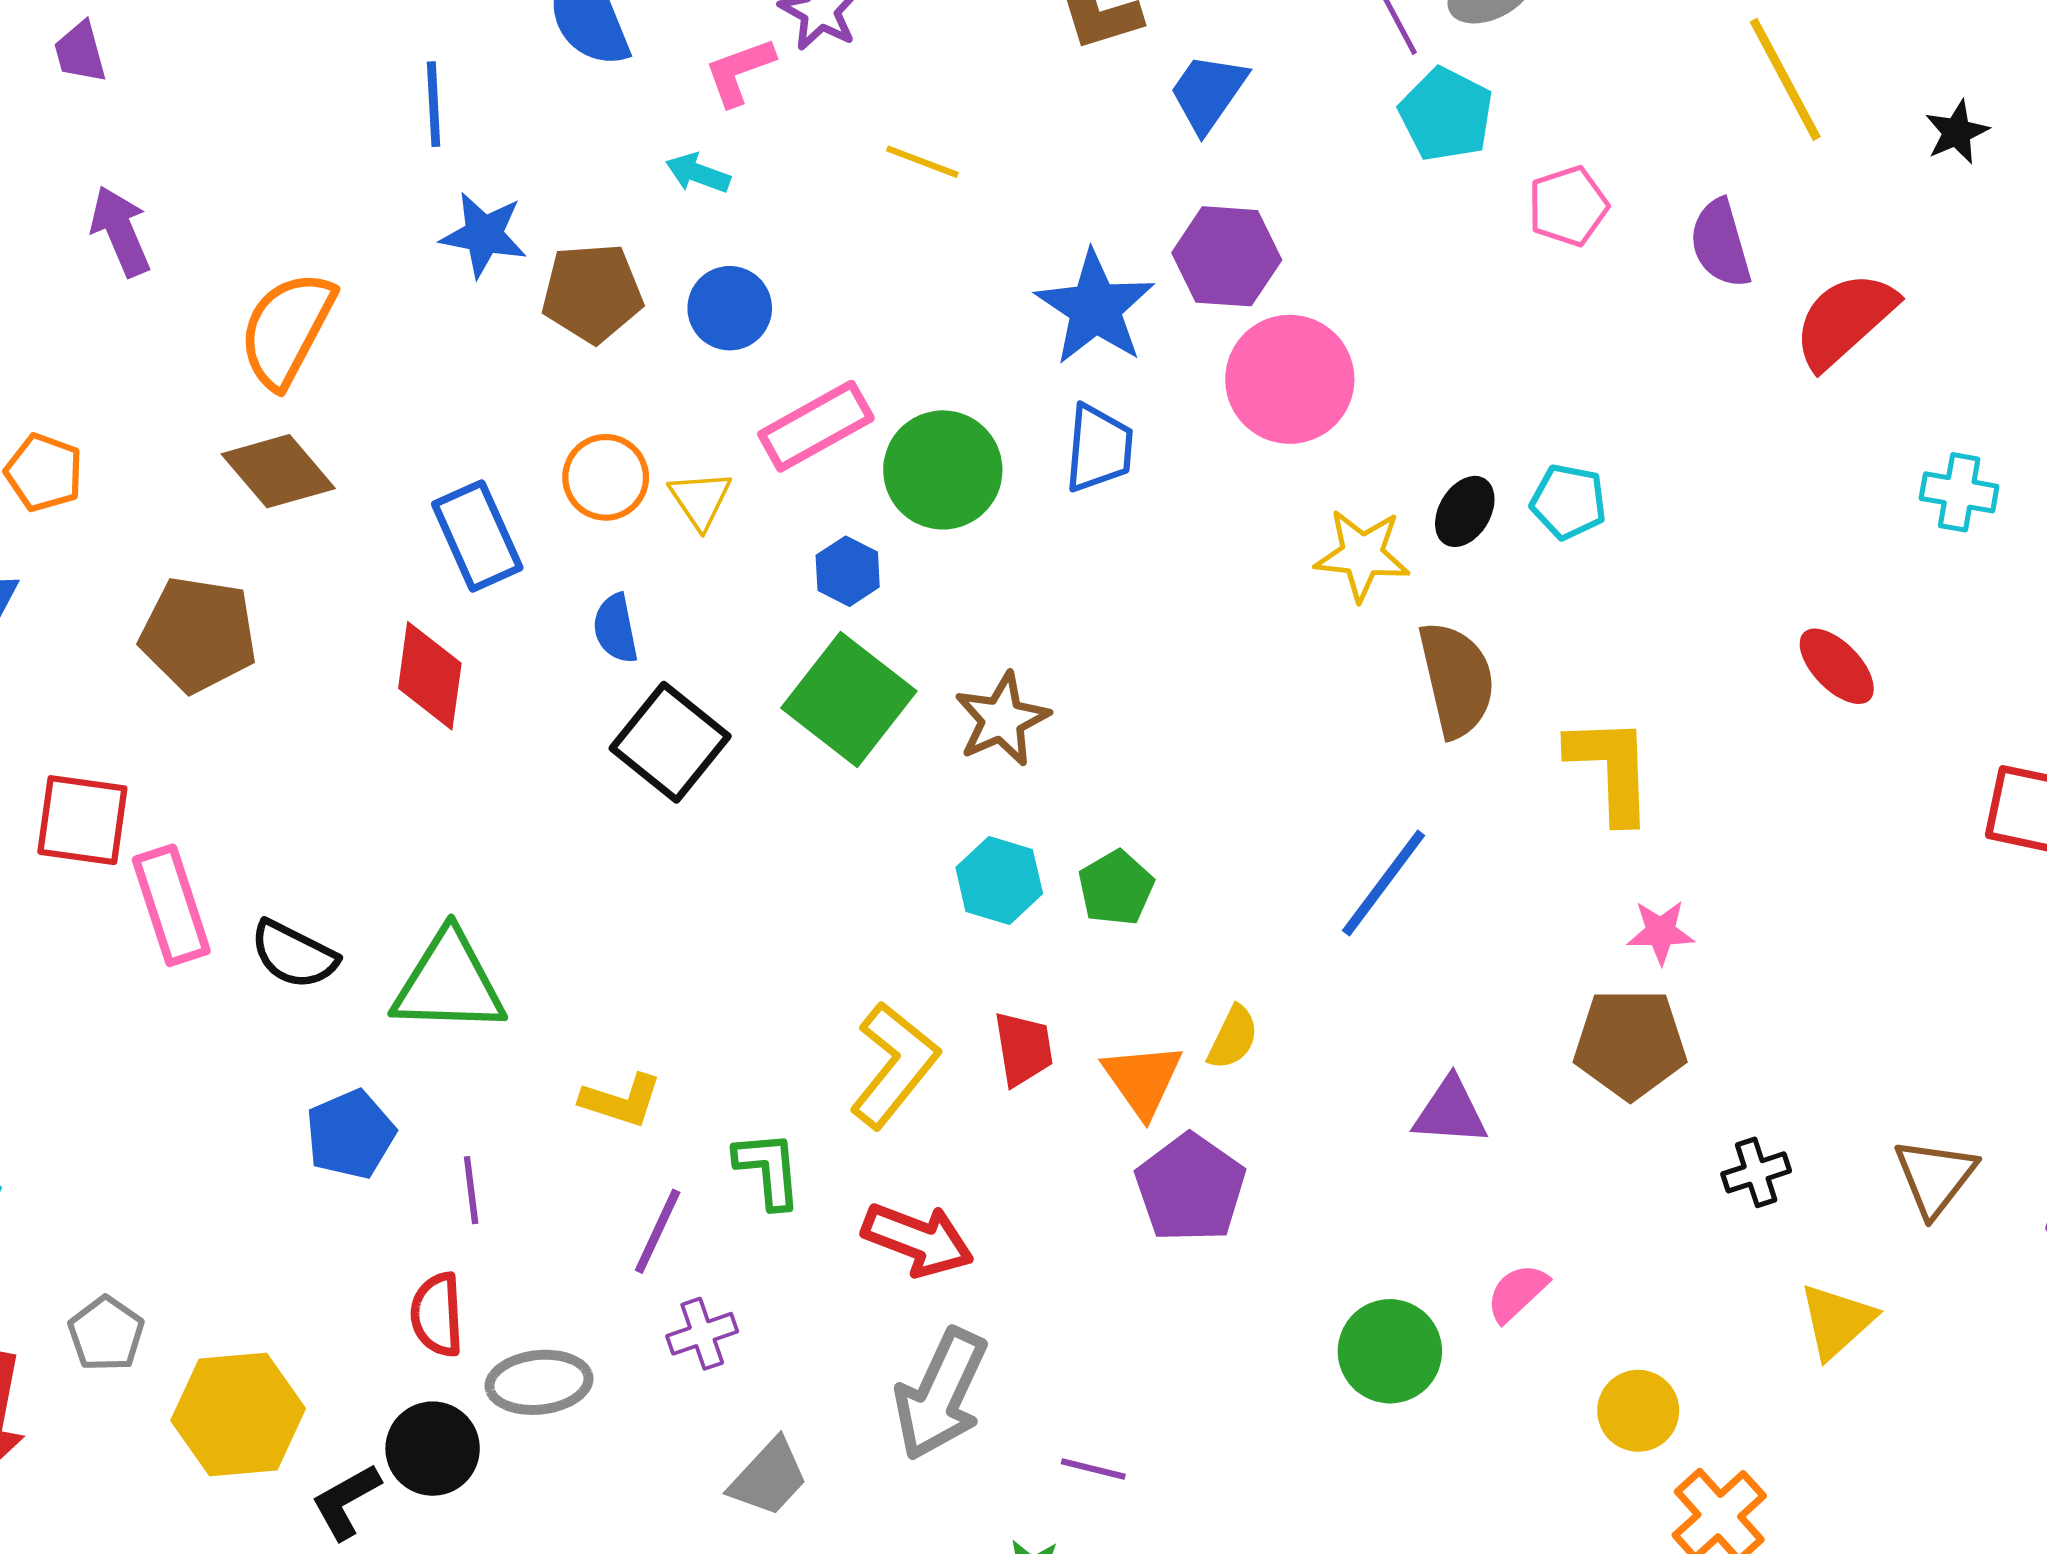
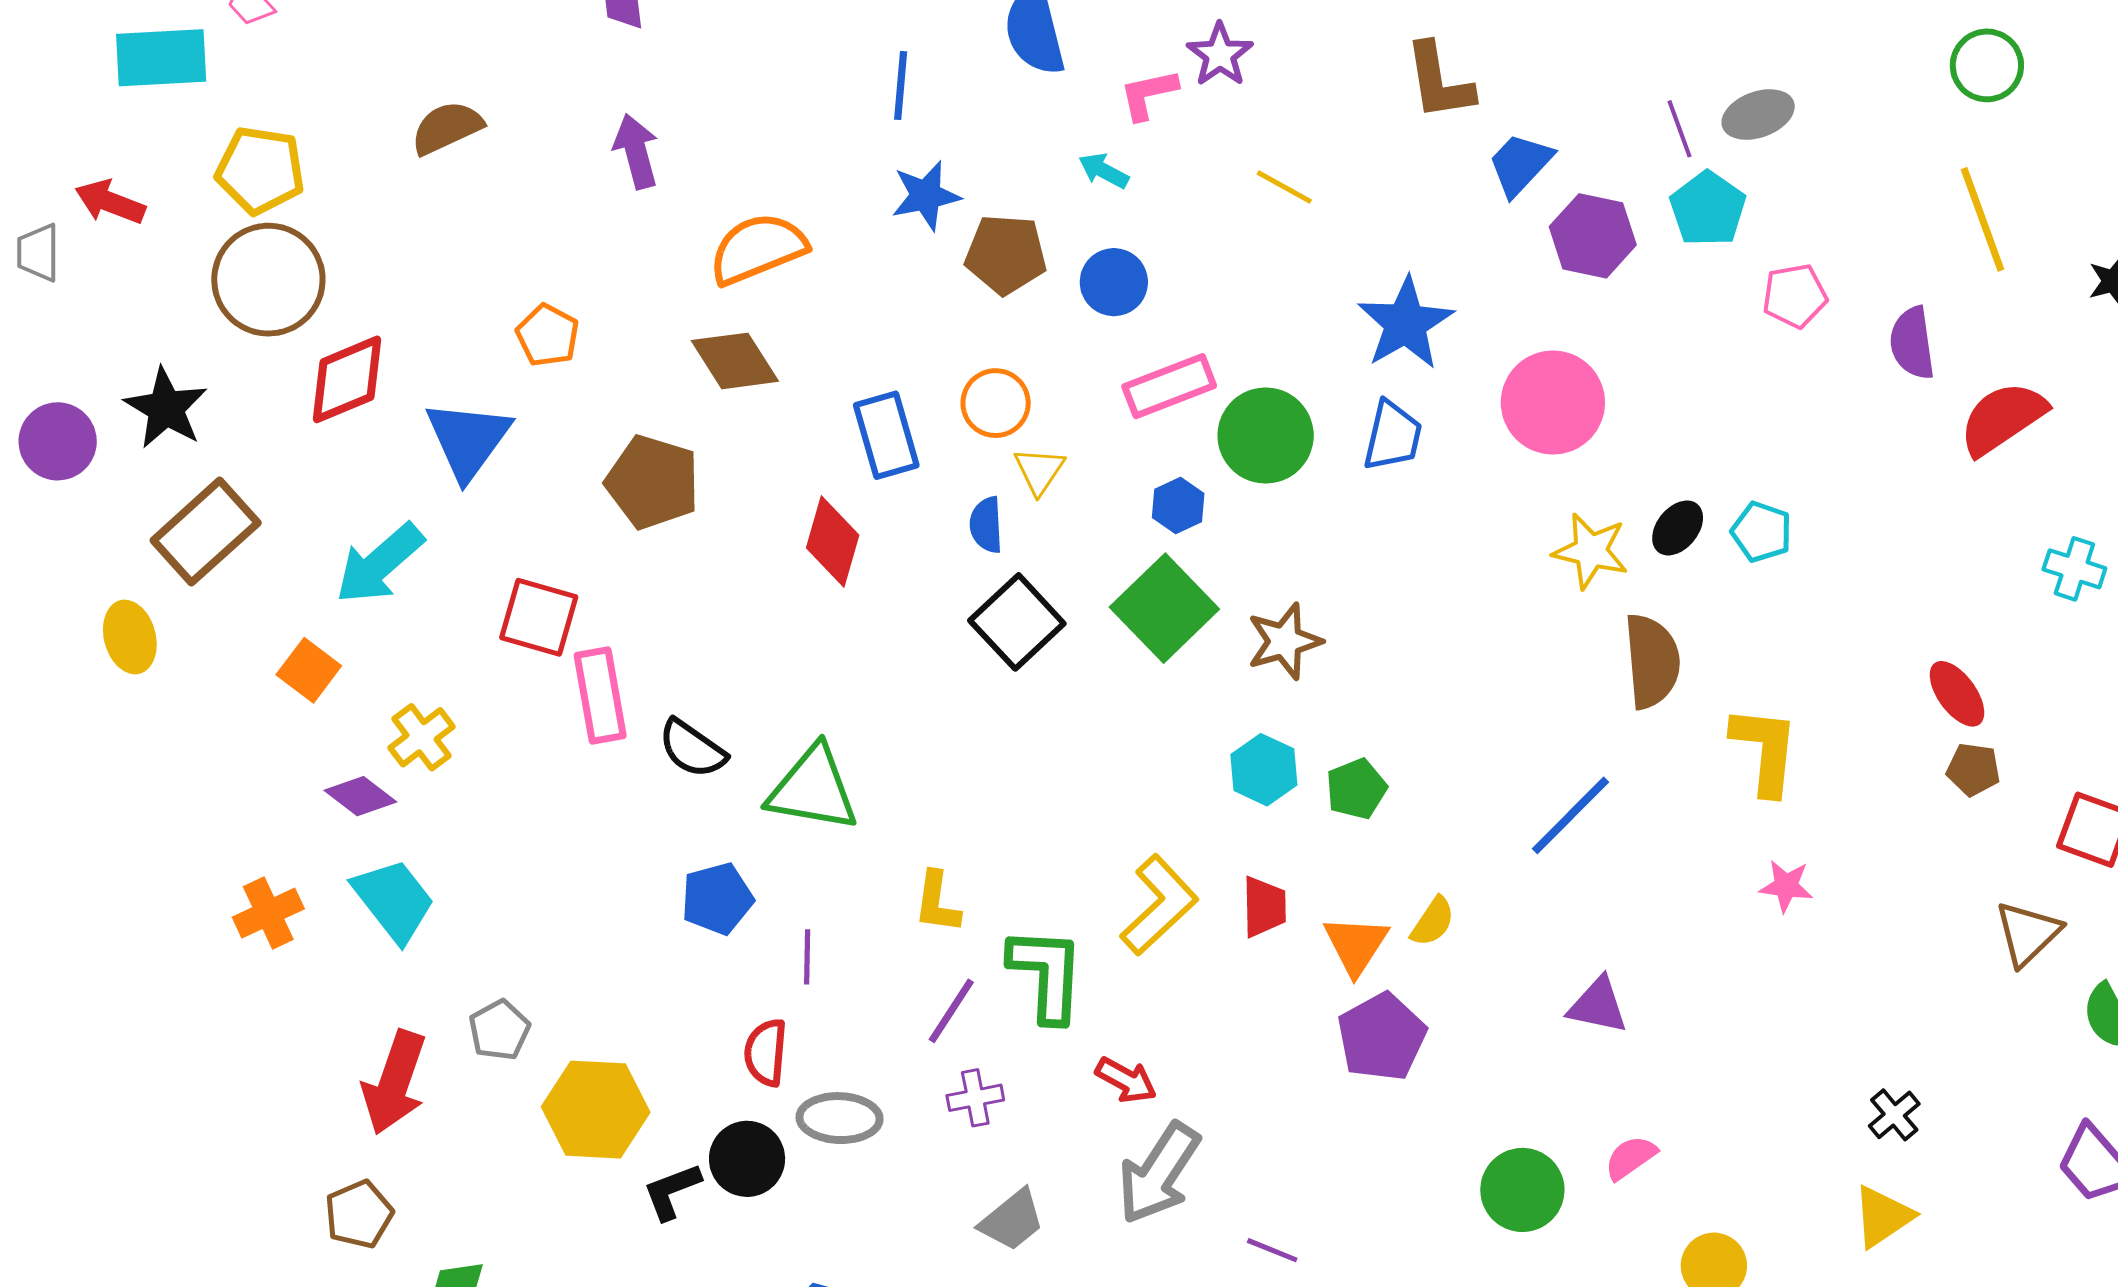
blue star: (484, 235) -> (926, 196), turned -30
purple hexagon: (1227, 256) -> (1593, 236), moved
orange semicircle: (287, 329) -> (758, 249), turned 32
yellow triangle: (700, 500) -> (1039, 471), moved
brown pentagon: (1630, 1044) -> (1973, 769), moved, size x0.6
yellow L-shape: (621, 1100) -> (937, 902), turned 72
green L-shape: (768, 1170) -> (1047, 974), size x1.5
black cross: (1756, 1172) -> (1894, 1115), moved, turned -30
brown triangle: (1935, 1177) -> (2028, 933), moved
red arrow: (918, 1240) -> (1126, 1080), moved, size x0.7

